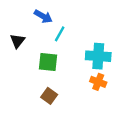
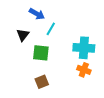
black triangle: (18, 41) -> (23, 35), moved
brown square: (49, 96) -> (42, 82), turned 32

